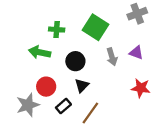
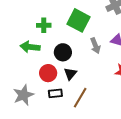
red circle: (46, 87) -> (48, 73), moved
black rectangle: (63, 106) -> (55, 93), turned 40

